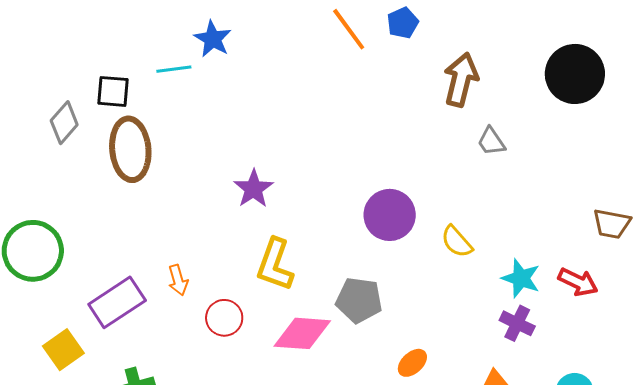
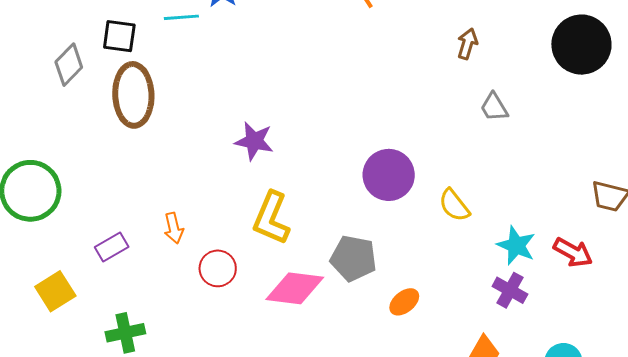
brown arrow: (461, 80) -> (467, 44), size x0.6
purple star: (253, 189) -> (254, 141), turned -30
purple rectangle: (117, 302) -> (112, 247), size x0.6
orange ellipse: (412, 363) -> (404, 302), moved

